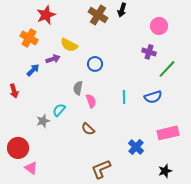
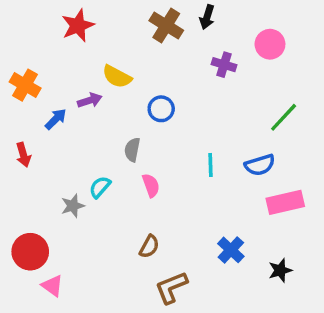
orange cross: (29, 38) -> (25, 85), moved
purple cross: (149, 52) -> (224, 65), moved
pink semicircle: (91, 101) -> (151, 185), moved
brown semicircle: (88, 129) -> (149, 247), moved, turned -104
pink rectangle: (168, 133) -> (285, 202), moved
black star: (165, 171) -> (280, 270), moved

